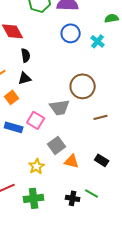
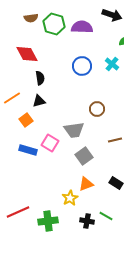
blue circle: (71, 33) -> (82, 66), moved
brown circle: (83, 86) -> (97, 109), size x0.6
gray square: (57, 145) -> (84, 156), moved
orange triangle: (72, 161) -> (86, 184), turned -35
yellow star: (37, 166) -> (70, 198), moved

